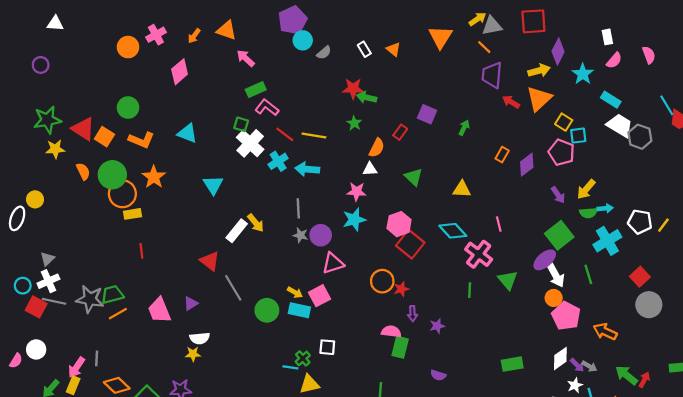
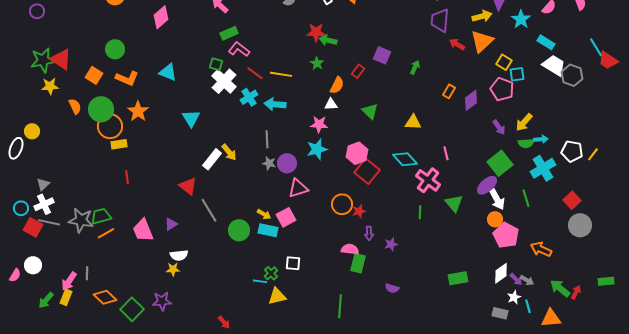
red triangle: (83, 129) -> (61, 59), moved

